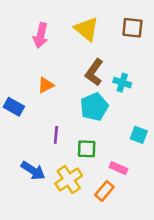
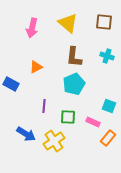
brown L-shape: (94, 72) -> (74, 57), turned -30
cyan cross: (122, 83) -> (107, 56), moved
pink rectangle: (118, 168) -> (93, 122), moved
orange rectangle: (104, 191) -> (108, 138), moved

